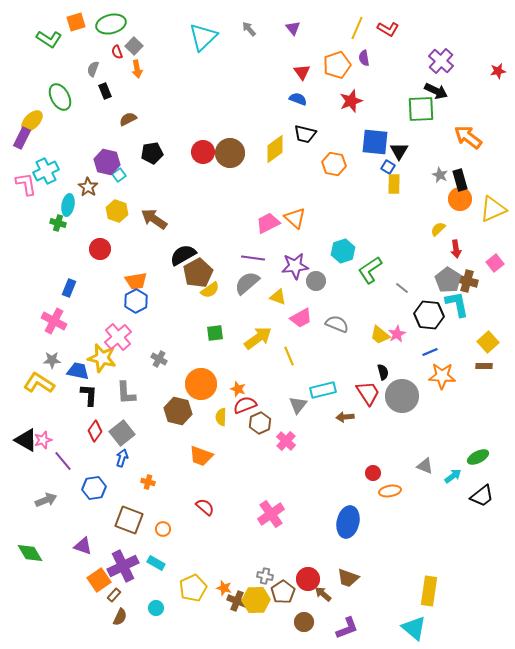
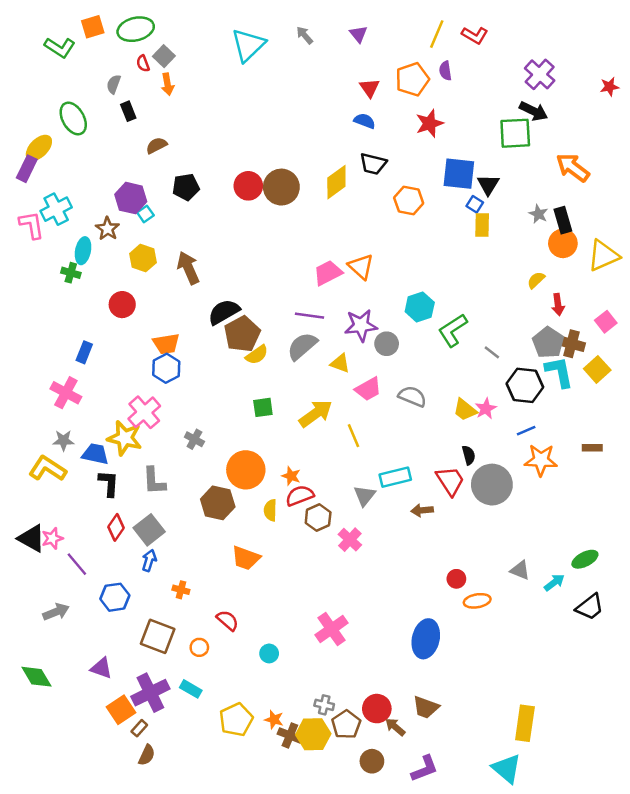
brown arrow: (154, 219) -> (188, 268), turned 32
yellow square: (488, 342) -> (597, 369), moved
red semicircle: (205, 507) -> (227, 620), moved
cyan circle: (156, 608) -> (269, 653), moved

